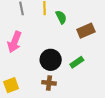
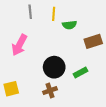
green semicircle: (61, 17) -> (69, 25), turned 104
brown cross: (49, 83) -> (50, 91), turned -32

